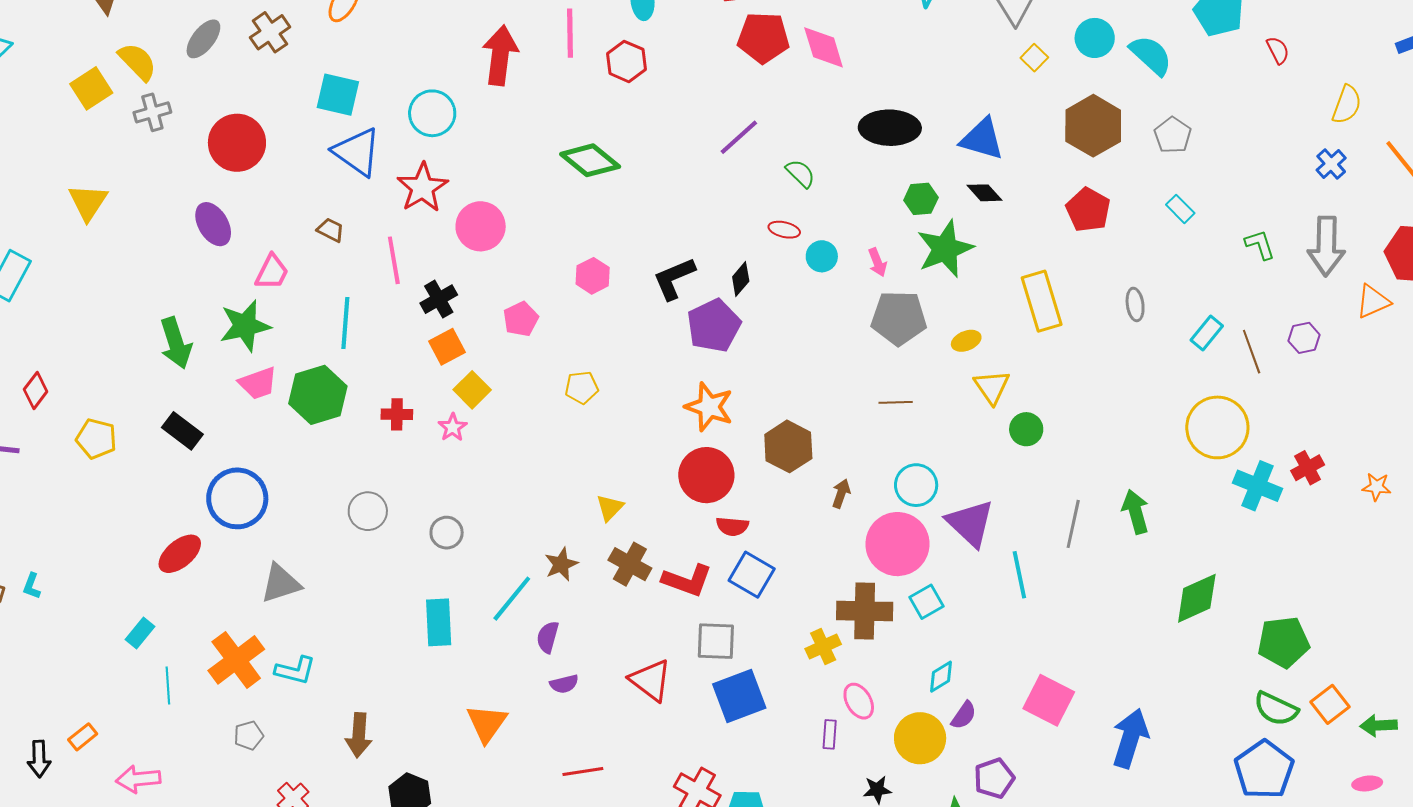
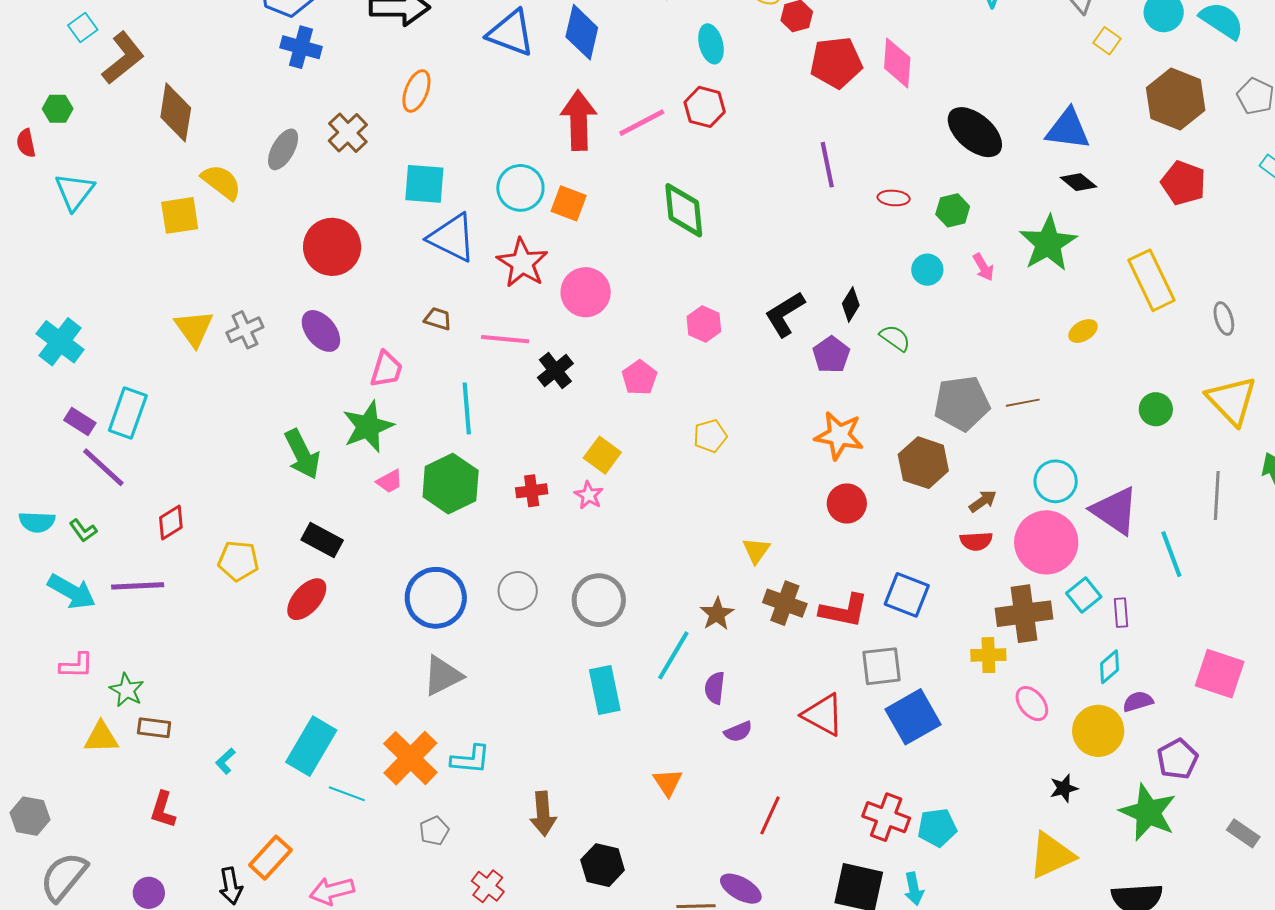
pink line: (570, 33) -> (642, 123), moved, turned 72
pink diamond: (824, 47) -> (897, 63), turned 30
yellow square: (91, 88) -> (180, 215), turned 33
gray cross: (152, 112) -> (245, 330), moved
black ellipse: (890, 128) -> (975, 132), turned 48
purple line: (739, 137) -> (827, 165), turned -51
green diamond: (590, 160) -> (684, 210), turned 54
green semicircle: (800, 173) -> (895, 338), moved
green hexagon: (921, 199) -> (953, 210), moved
red ellipse: (784, 230) -> (894, 198), moved
pink line: (394, 260) -> (505, 339), turned -66
gray ellipse: (1135, 304) -> (1224, 319), moved
gray pentagon: (899, 318) -> (962, 403), moved
purple pentagon: (714, 326) -> (831, 355), size x0.7
orange square: (447, 347) -> (569, 203), moved, turned -33
pink trapezoid: (258, 383) -> (390, 481), size x0.7
yellow triangle: (992, 387) -> (1232, 400), moved, size x1.4
red diamond: (36, 391) -> (171, 523), turned 30
red circle: (706, 475) -> (847, 503), size x0.7
brown arrow: (841, 493) -> (983, 501), turned 44
blue circle: (237, 498) -> (436, 598), moved
red semicircle: (732, 526) -> (976, 541), moved
gray circle: (447, 533) -> (599, 600), size x1.6
red ellipse: (180, 554) -> (307, 599), moved
cyan L-shape: (32, 586) -> (225, 761), moved, turned 36
cyan rectangle: (140, 633) -> (311, 746), size x1.8
yellow cross: (823, 646) -> (988, 655), turned 32
cyan line: (168, 685) -> (347, 794), turned -57
purple semicircle: (964, 715) -> (1138, 701), turned -132
orange triangle: (487, 723) -> (668, 782), size x0.7
purple rectangle: (830, 734) -> (1121, 613), moved
orange rectangle: (83, 737) -> (270, 858), size x1.5
red line: (583, 771) -> (770, 815), turned -48

